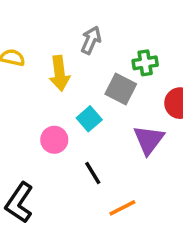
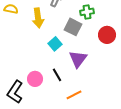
pink circle: (54, 140) -> (35, 79), moved
purple triangle: (149, 140) -> (78, 59), moved

